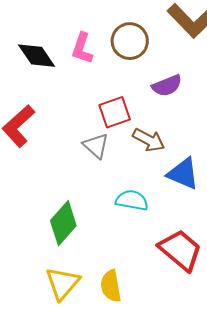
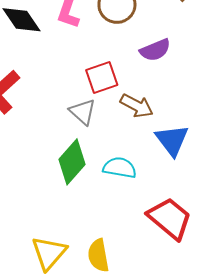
blue triangle: (183, 174) -> (172, 140), turned 30
green diamond: (63, 223) -> (72, 162), moved

